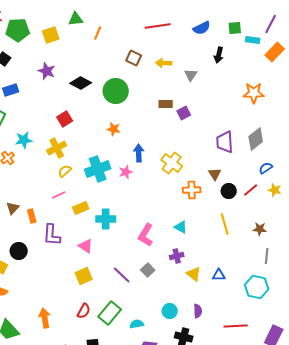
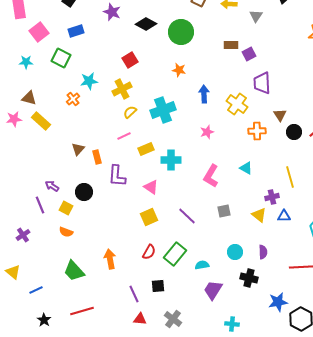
purple trapezoid: (225, 142) -> (262, 83), moved
pink star: (126, 172) -> (207, 132), moved
yellow line: (225, 224) -> (290, 177), moved
purple cross: (177, 256) -> (272, 197), moved
gray square: (148, 270) -> (224, 211), moved, turned 32

